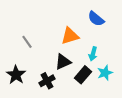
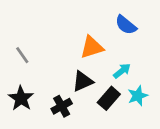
gray line: (27, 42) -> (22, 55), moved
cyan arrow: (93, 54) -> (122, 71), turned -144

